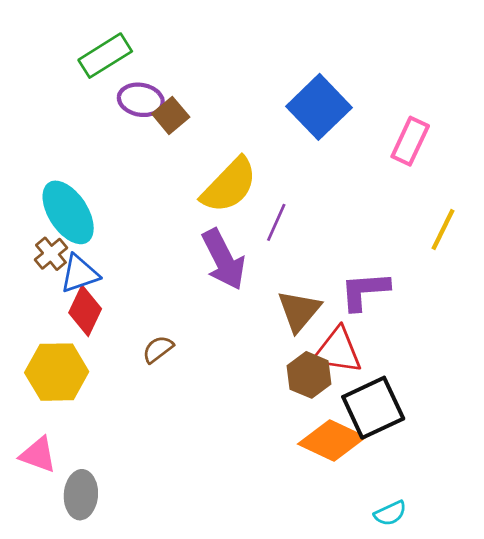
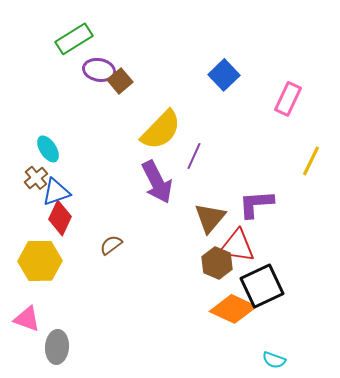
blue square: (319, 107) -> (224, 75), size x0.7
cyan ellipse: (68, 212) -> (48, 149), size x0.6
cyan semicircle: (390, 513) -> (274, 360), turned 45

